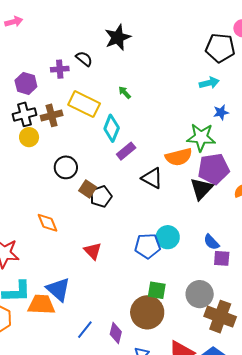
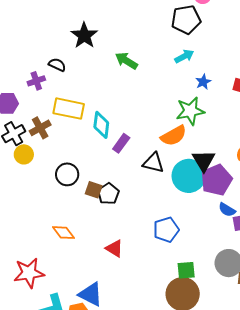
green arrow: (125, 92) -> (126, 61), moved, size x1.6
purple pentagon: (214, 169) -> (216, 180), moved
cyan circle: (168, 237) -> (189, 176), moved, size x1.4

